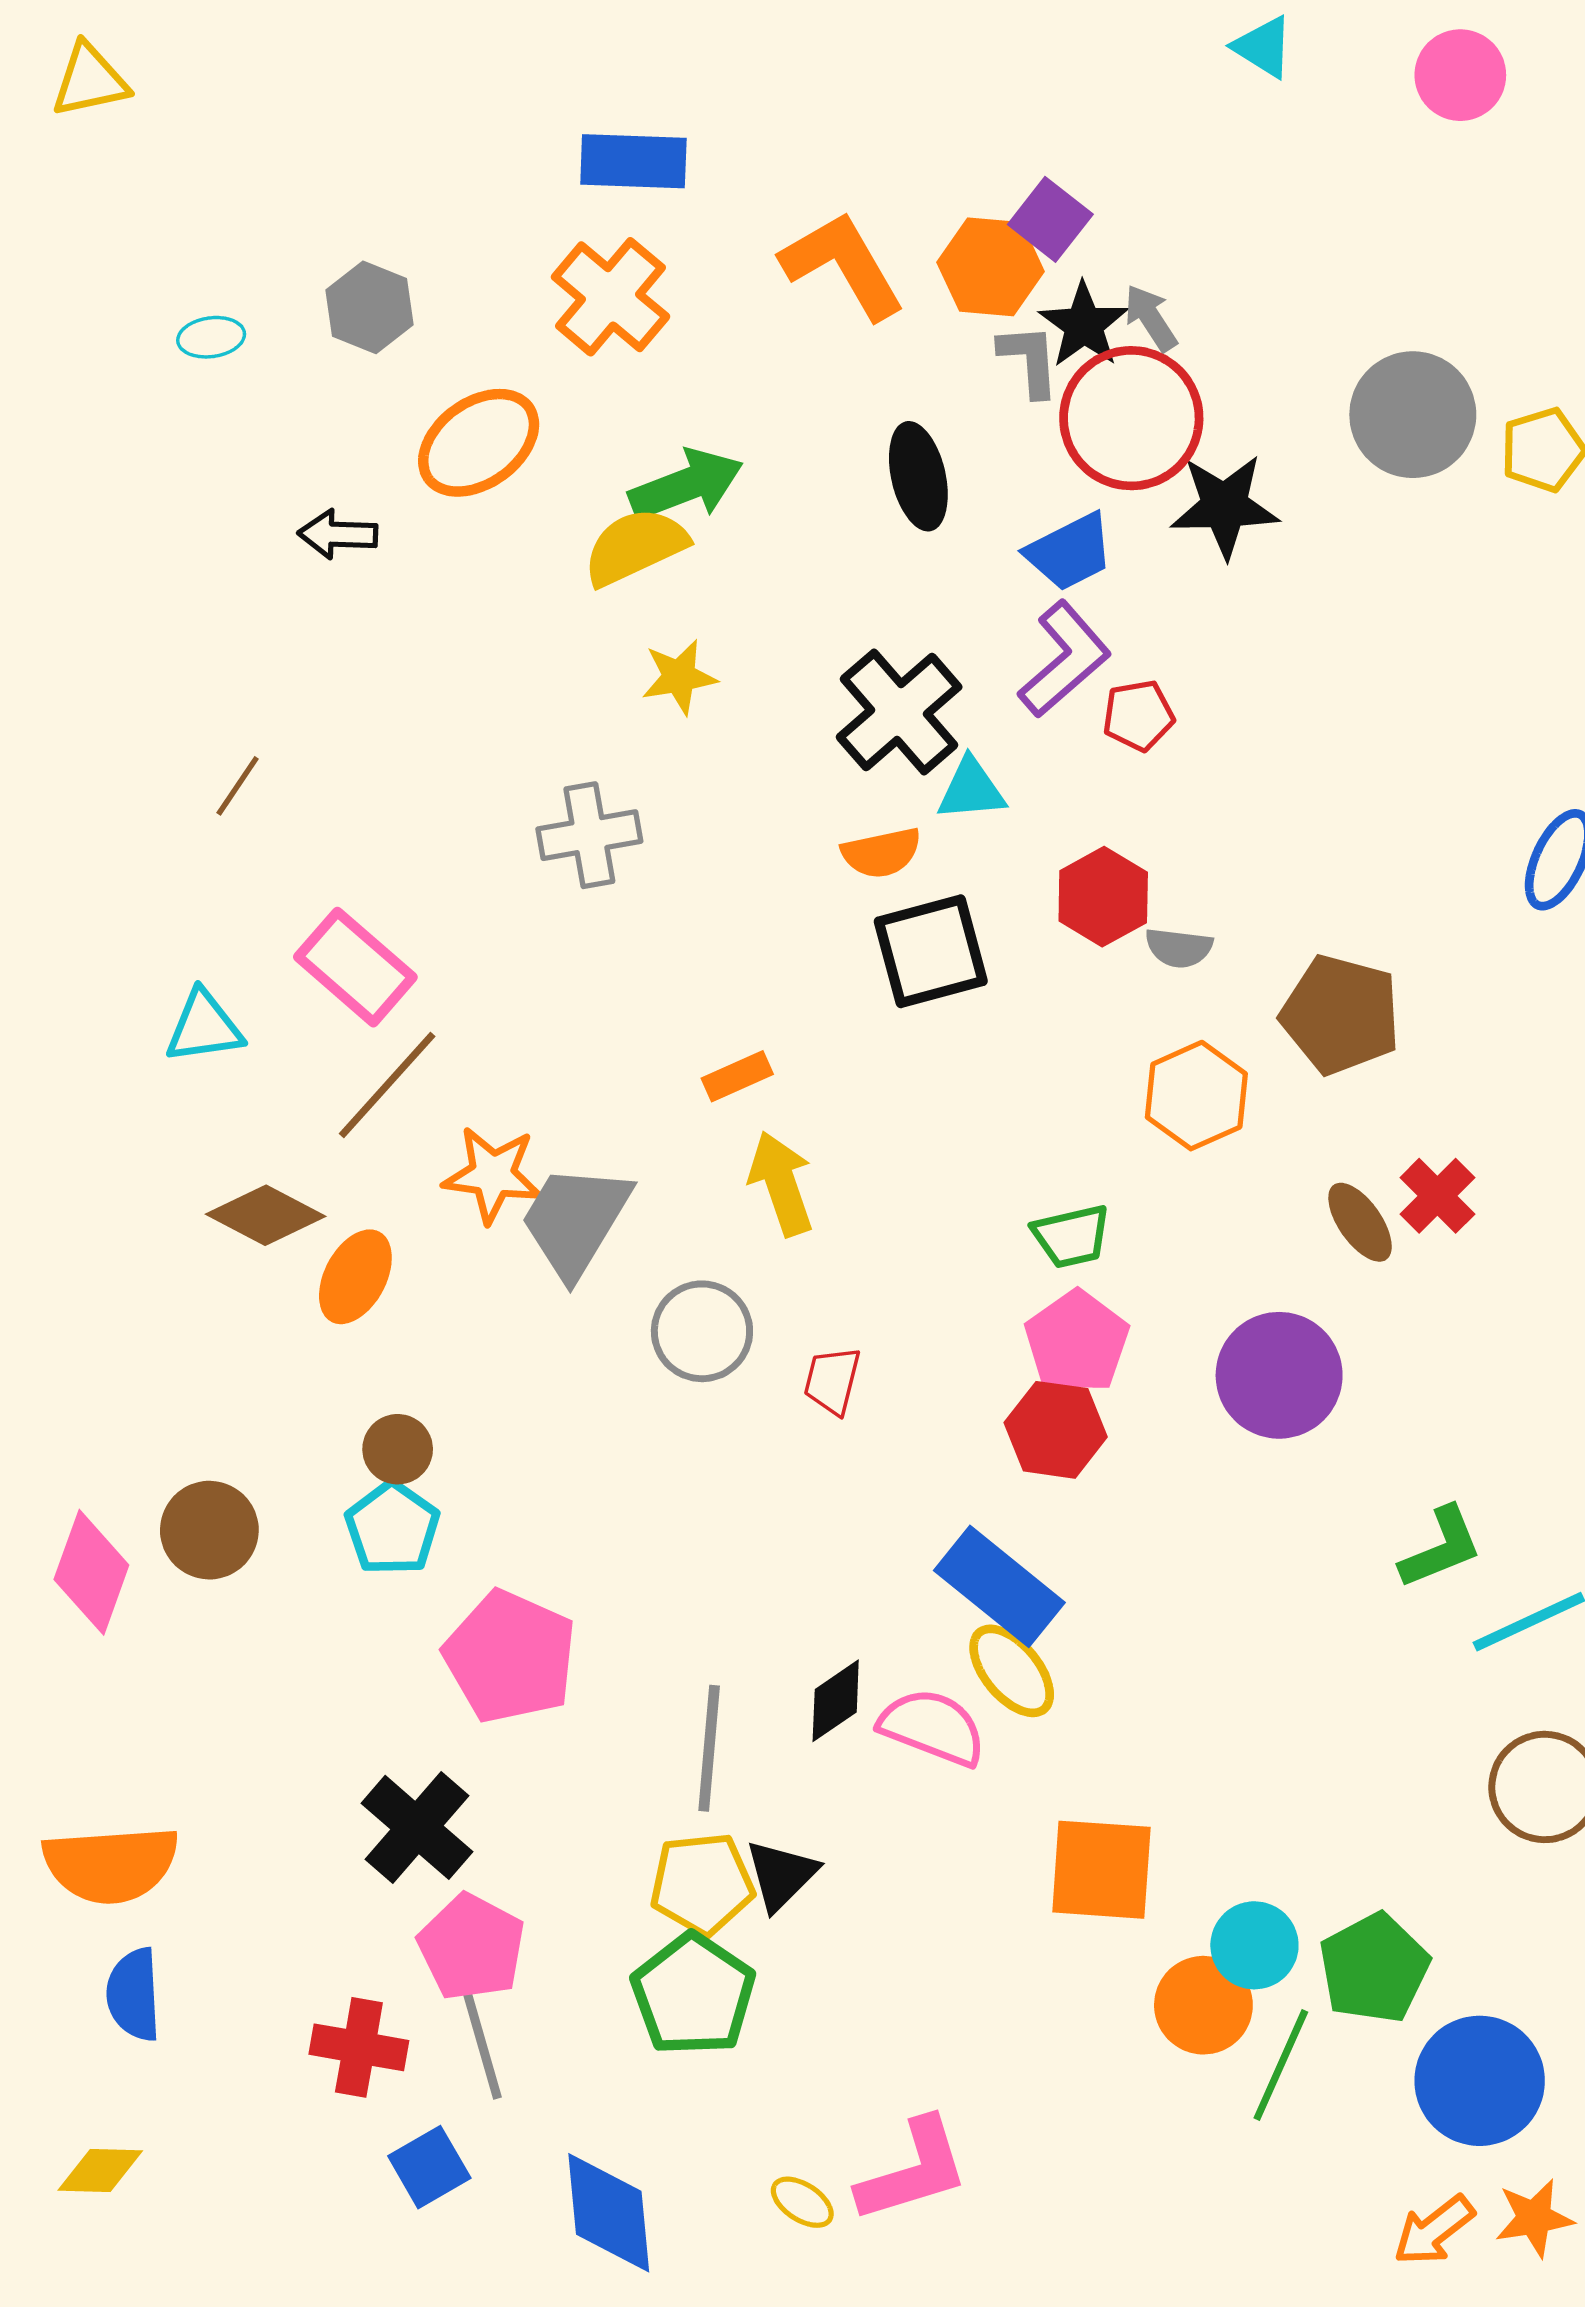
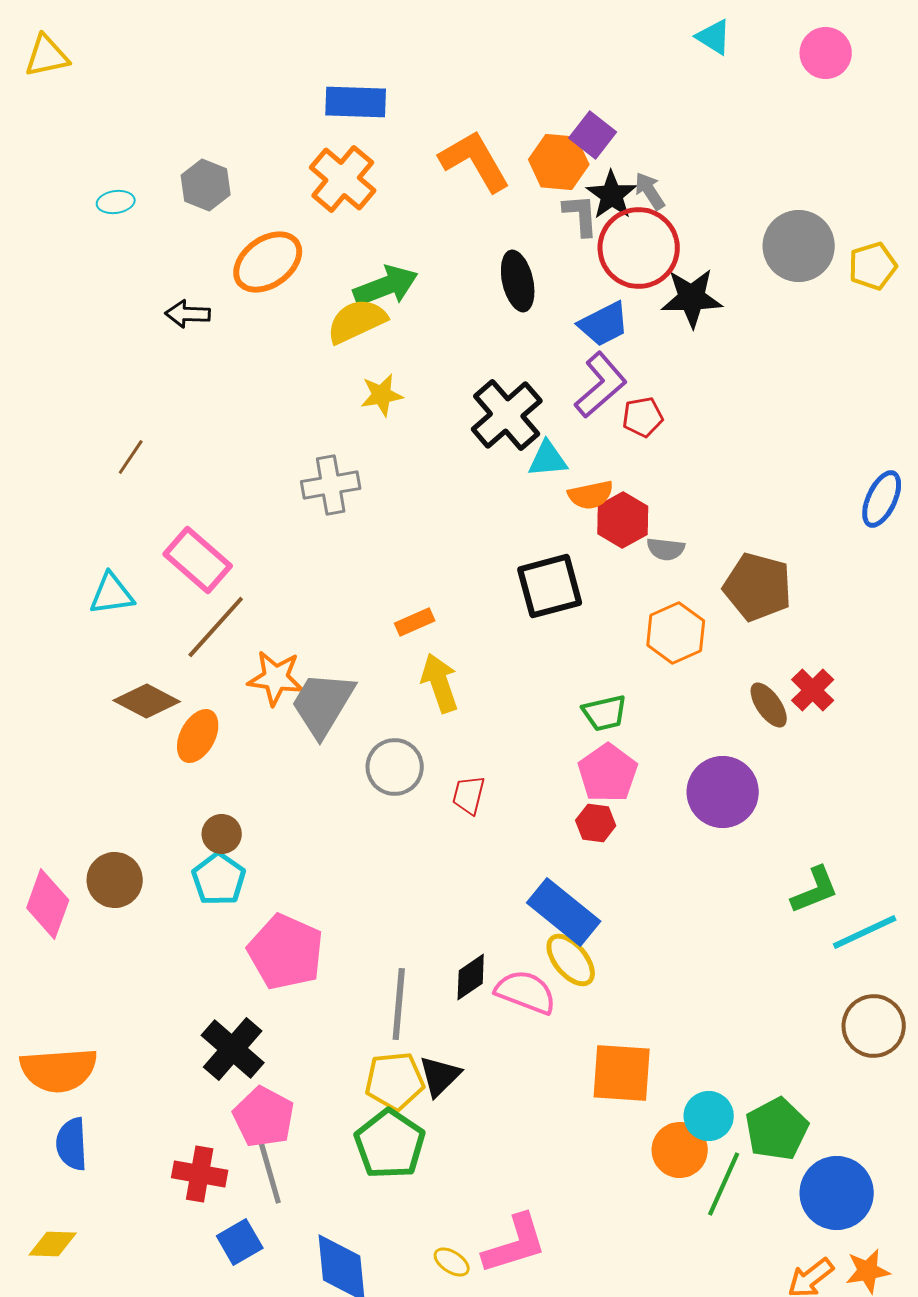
orange semicircle: (881, 853) -> (591, 495), moved
black square: (931, 951) -> (550, 586), moved
red hexagon: (1056, 1430) -> (596, 823), size x0.7

